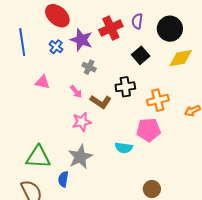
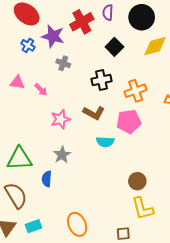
pink arrow: (76, 92) -> (41, 90), moved
brown L-shape: (101, 102) -> (94, 113), moved
gray star: (80, 157) -> (62, 155), size x0.7

